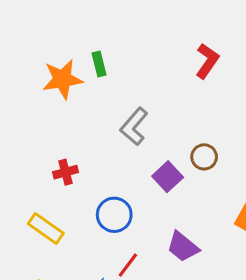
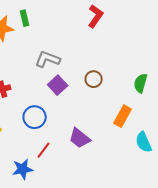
gray L-shape: (134, 126) -> (48, 59), turned 70
purple square: (168, 177) -> (58, 85), moved

